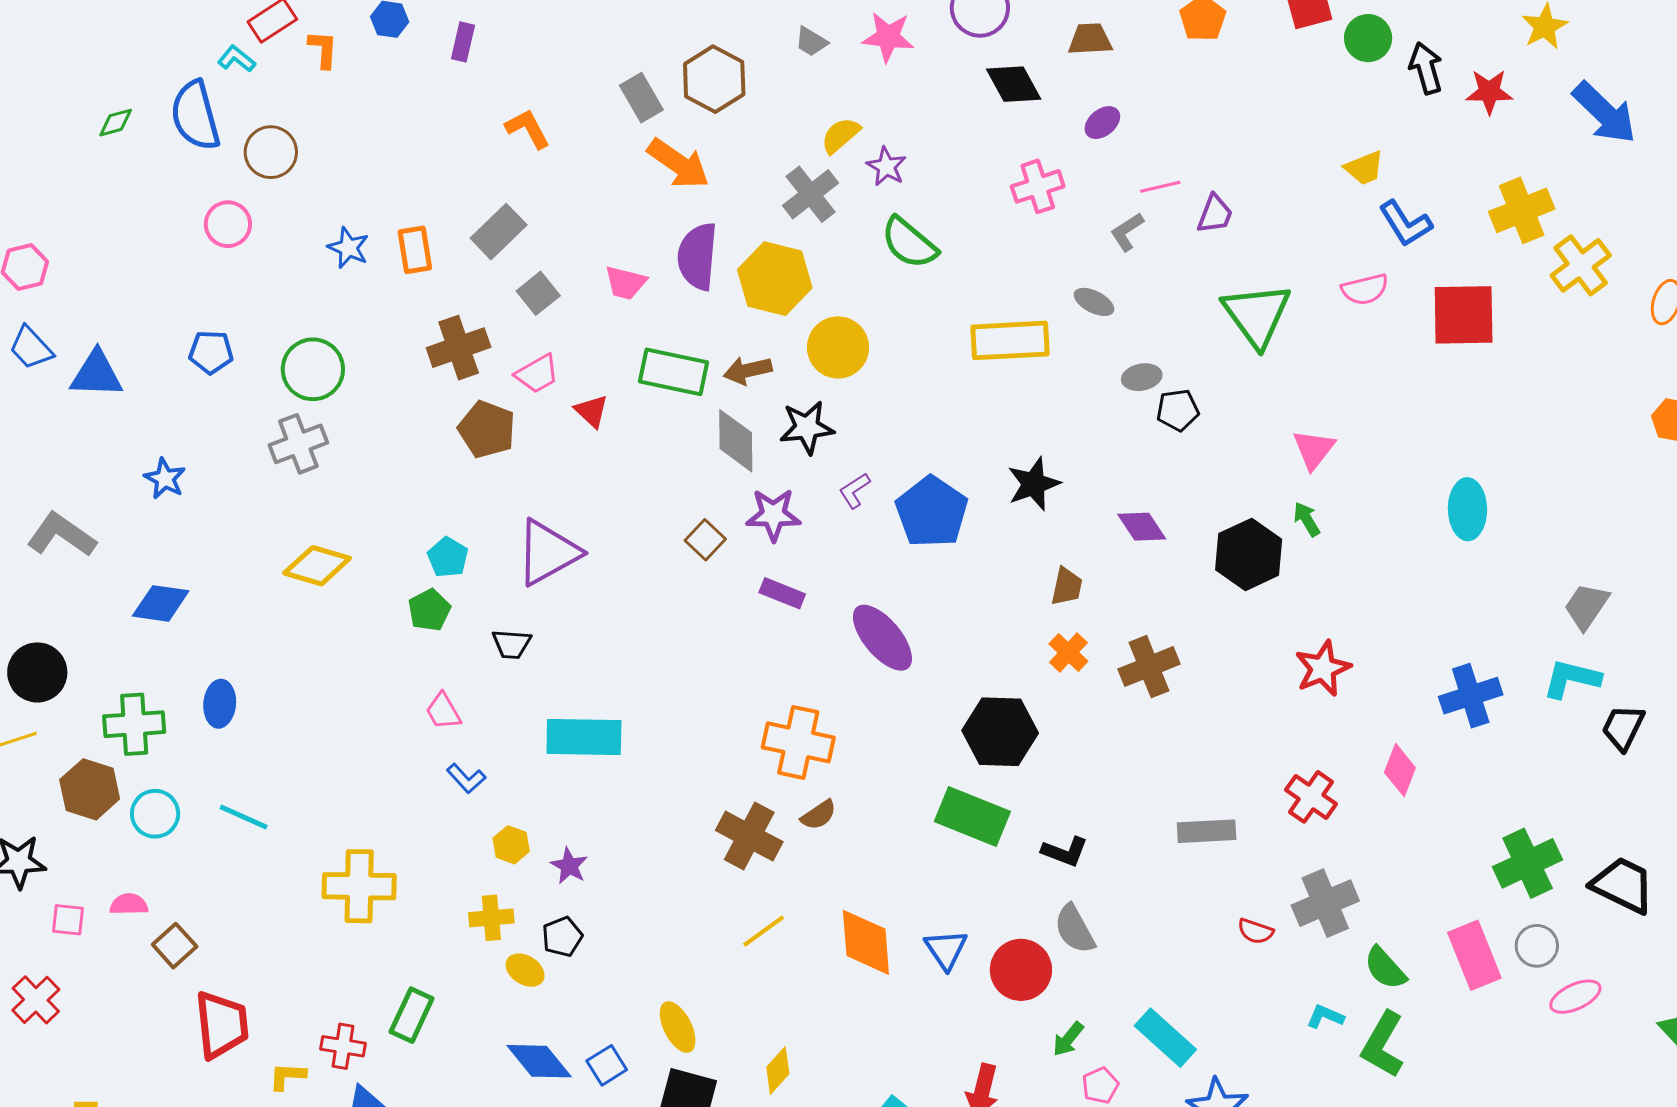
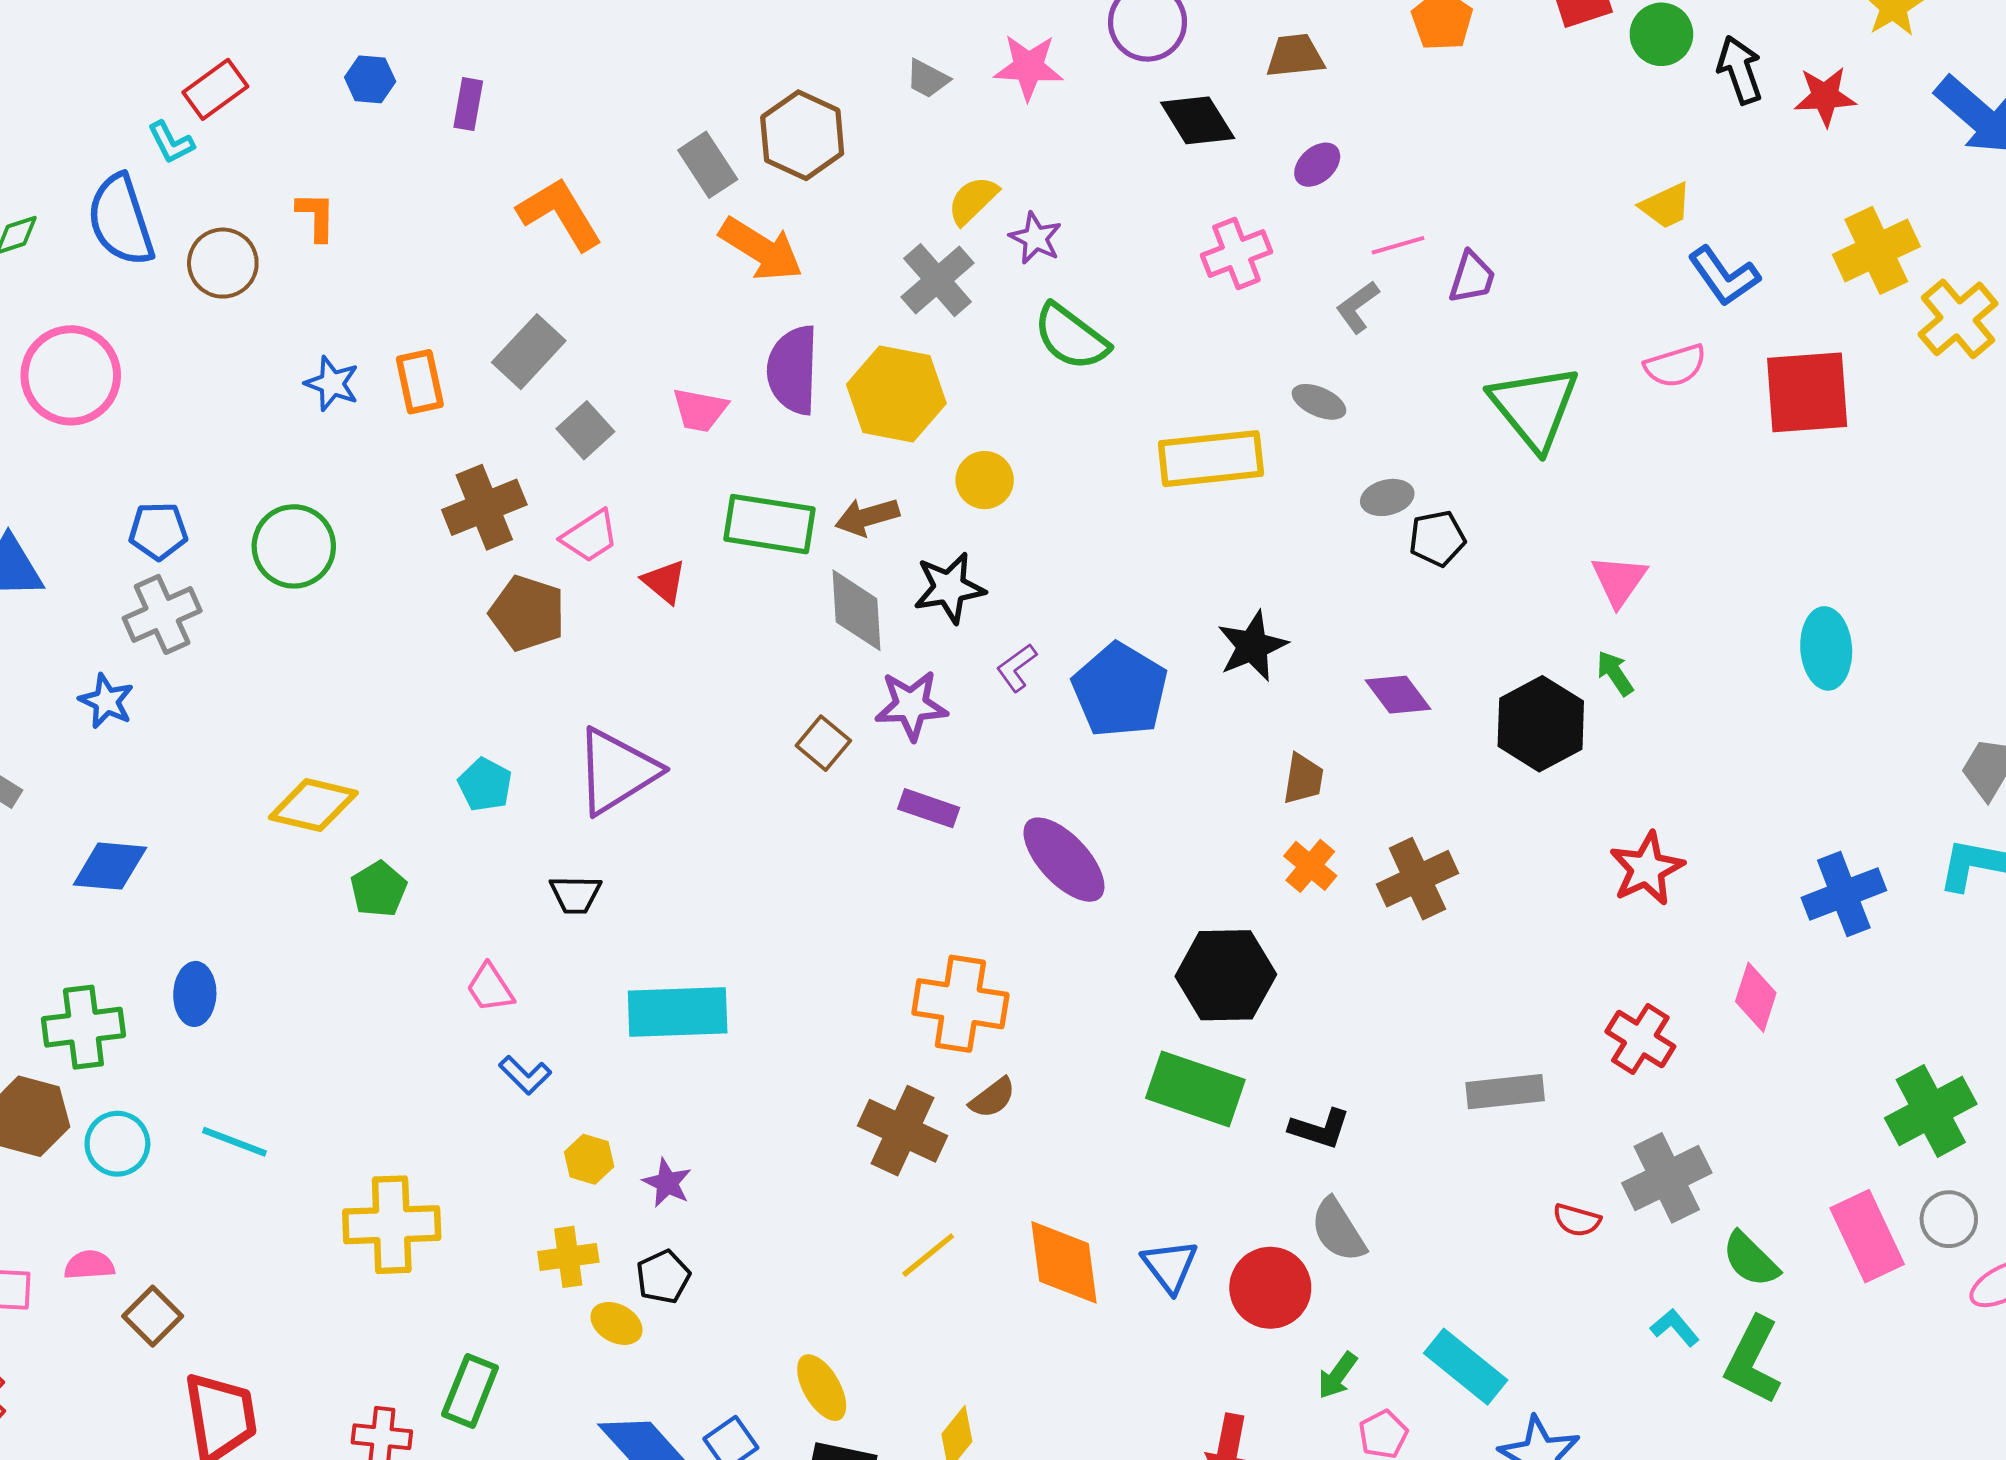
orange L-shape: (323, 49) -> (316, 216), moved
cyan L-shape: (237, 59) -> (171, 142), turned -153
orange L-shape: (528, 129) -> (560, 214), size x1.4
pink circle: (228, 224) -> (71, 375), moved, size x1.6
yellow circle: (838, 347) -> (985, 480), size x0.7
gray cross: (298, 444) -> (162, 614), moved
green pentagon: (429, 610) -> (379, 889), moved
cyan L-shape: (1325, 1017) -> (1675, 1328), turned 30

